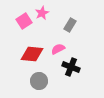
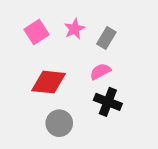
pink star: (42, 13) -> (74, 29), moved
pink semicircle: (58, 49) -> (100, 71), moved

